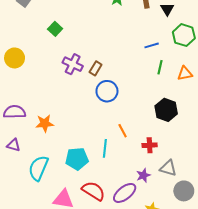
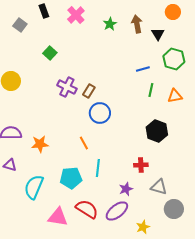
orange line: (123, 131) -> (84, 143), moved
purple star: (143, 175) -> (126, 189), moved

